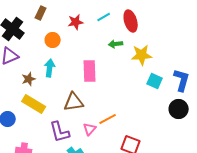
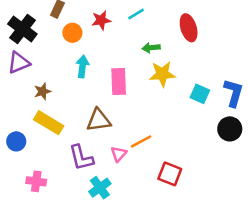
red ellipse: (131, 21) -> (189, 28), moved
orange circle: (53, 40) -> (72, 33), moved
yellow star: (142, 55) -> (162, 74), moved
cyan arrow: (50, 68) -> (82, 66), moved

